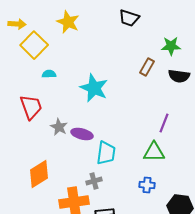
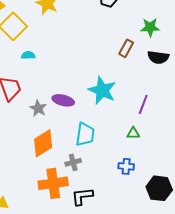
cyan star: (94, 88) -> (102, 90), moved
purple ellipse: (82, 134) -> (63, 100), moved
green triangle: (154, 152) -> (133, 133), size x0.6
orange diamond: (39, 174) -> (43, 143), moved

